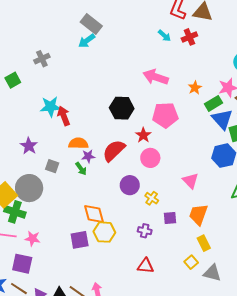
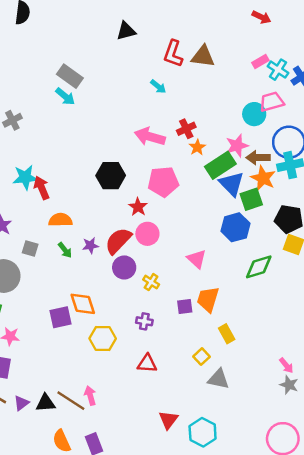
red cross: (189, 37) -> (186, 129), moved
cyan arrow: (87, 41) -> (65, 96), turned -102
green rectangle: (214, 103) -> (220, 165), size x1.4
red semicircle: (114, 151) -> (118, 241), moved
purple star: (88, 156) -> (90, 245), moved
purple square: (170, 218) -> (185, 306), moved
yellow hexagon: (104, 232) -> (103, 339), moved
purple square: (80, 240) -> (60, 317), moved
yellow rectangle: (204, 243) -> (227, 334), moved
gray triangle: (212, 273) -> (218, 379), moved

